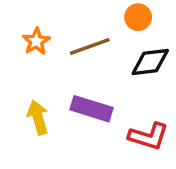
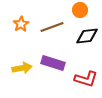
yellow arrow: (38, 117) -> (22, 68), turned 96

